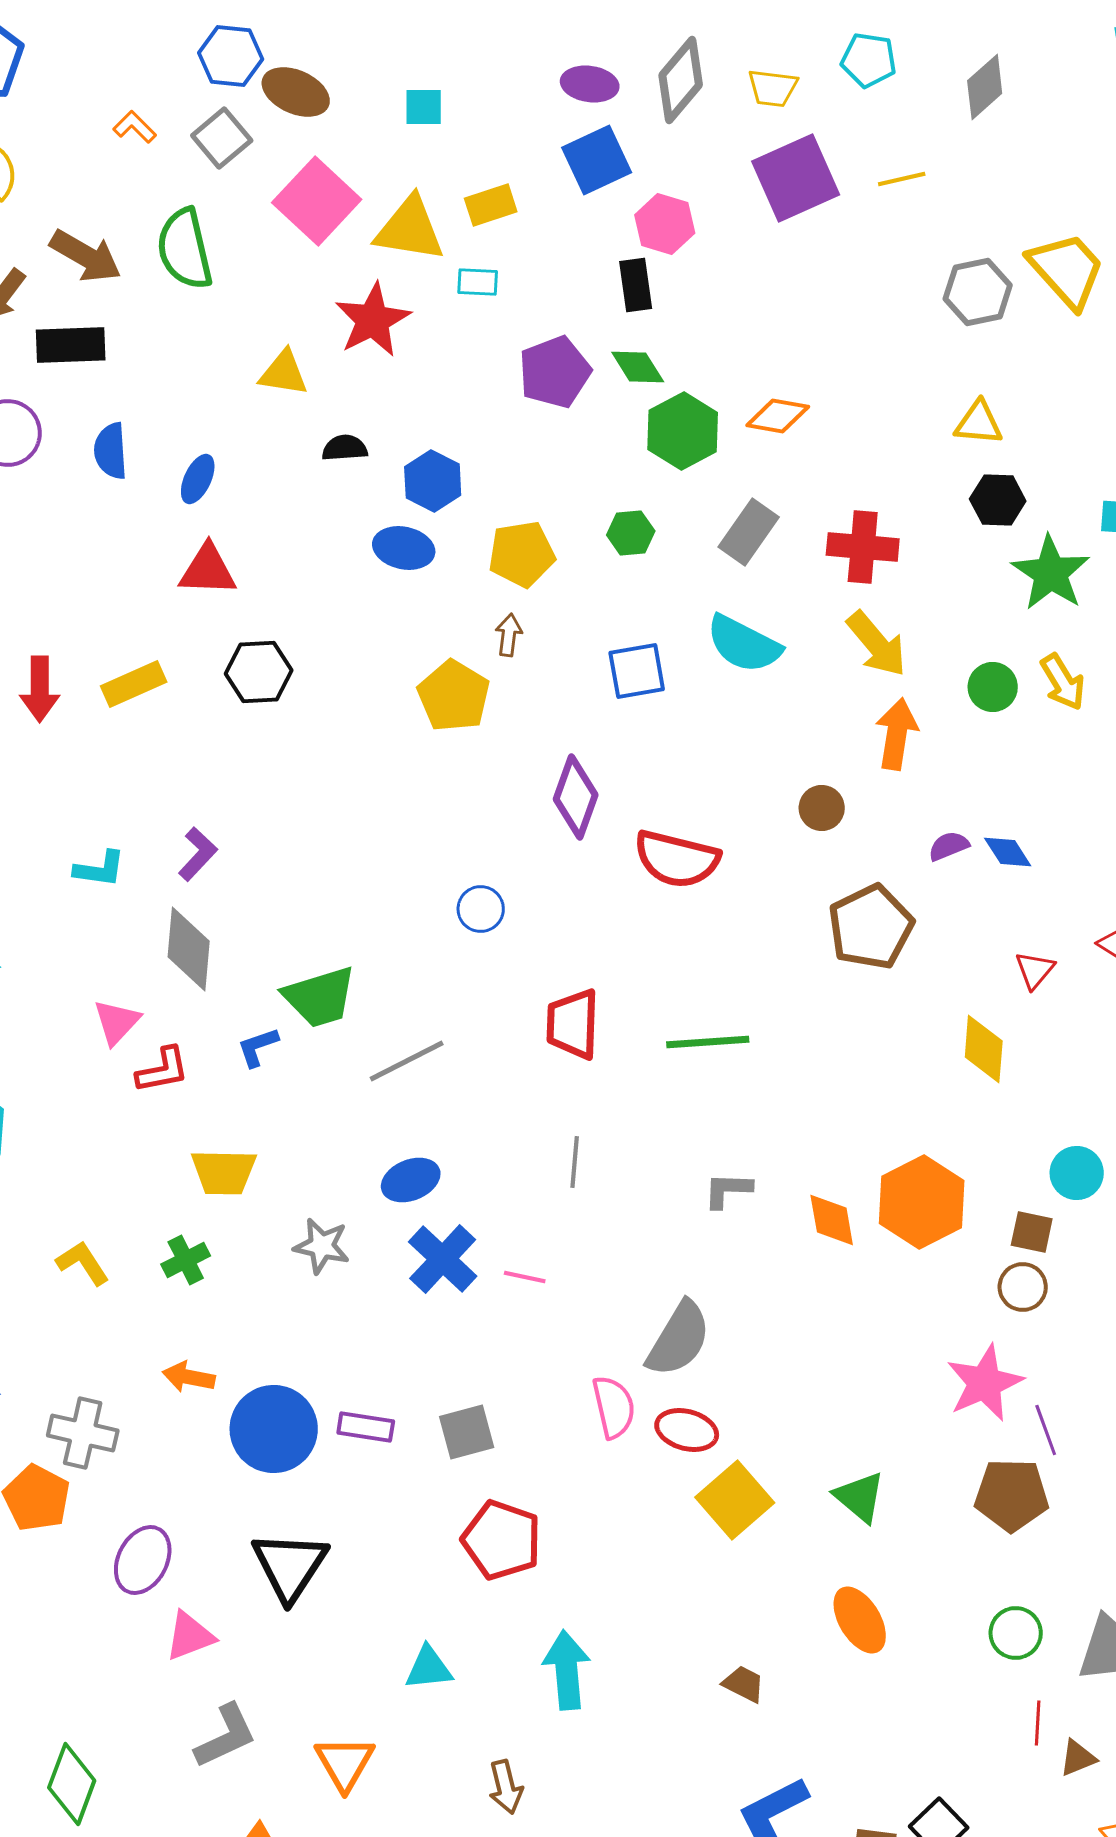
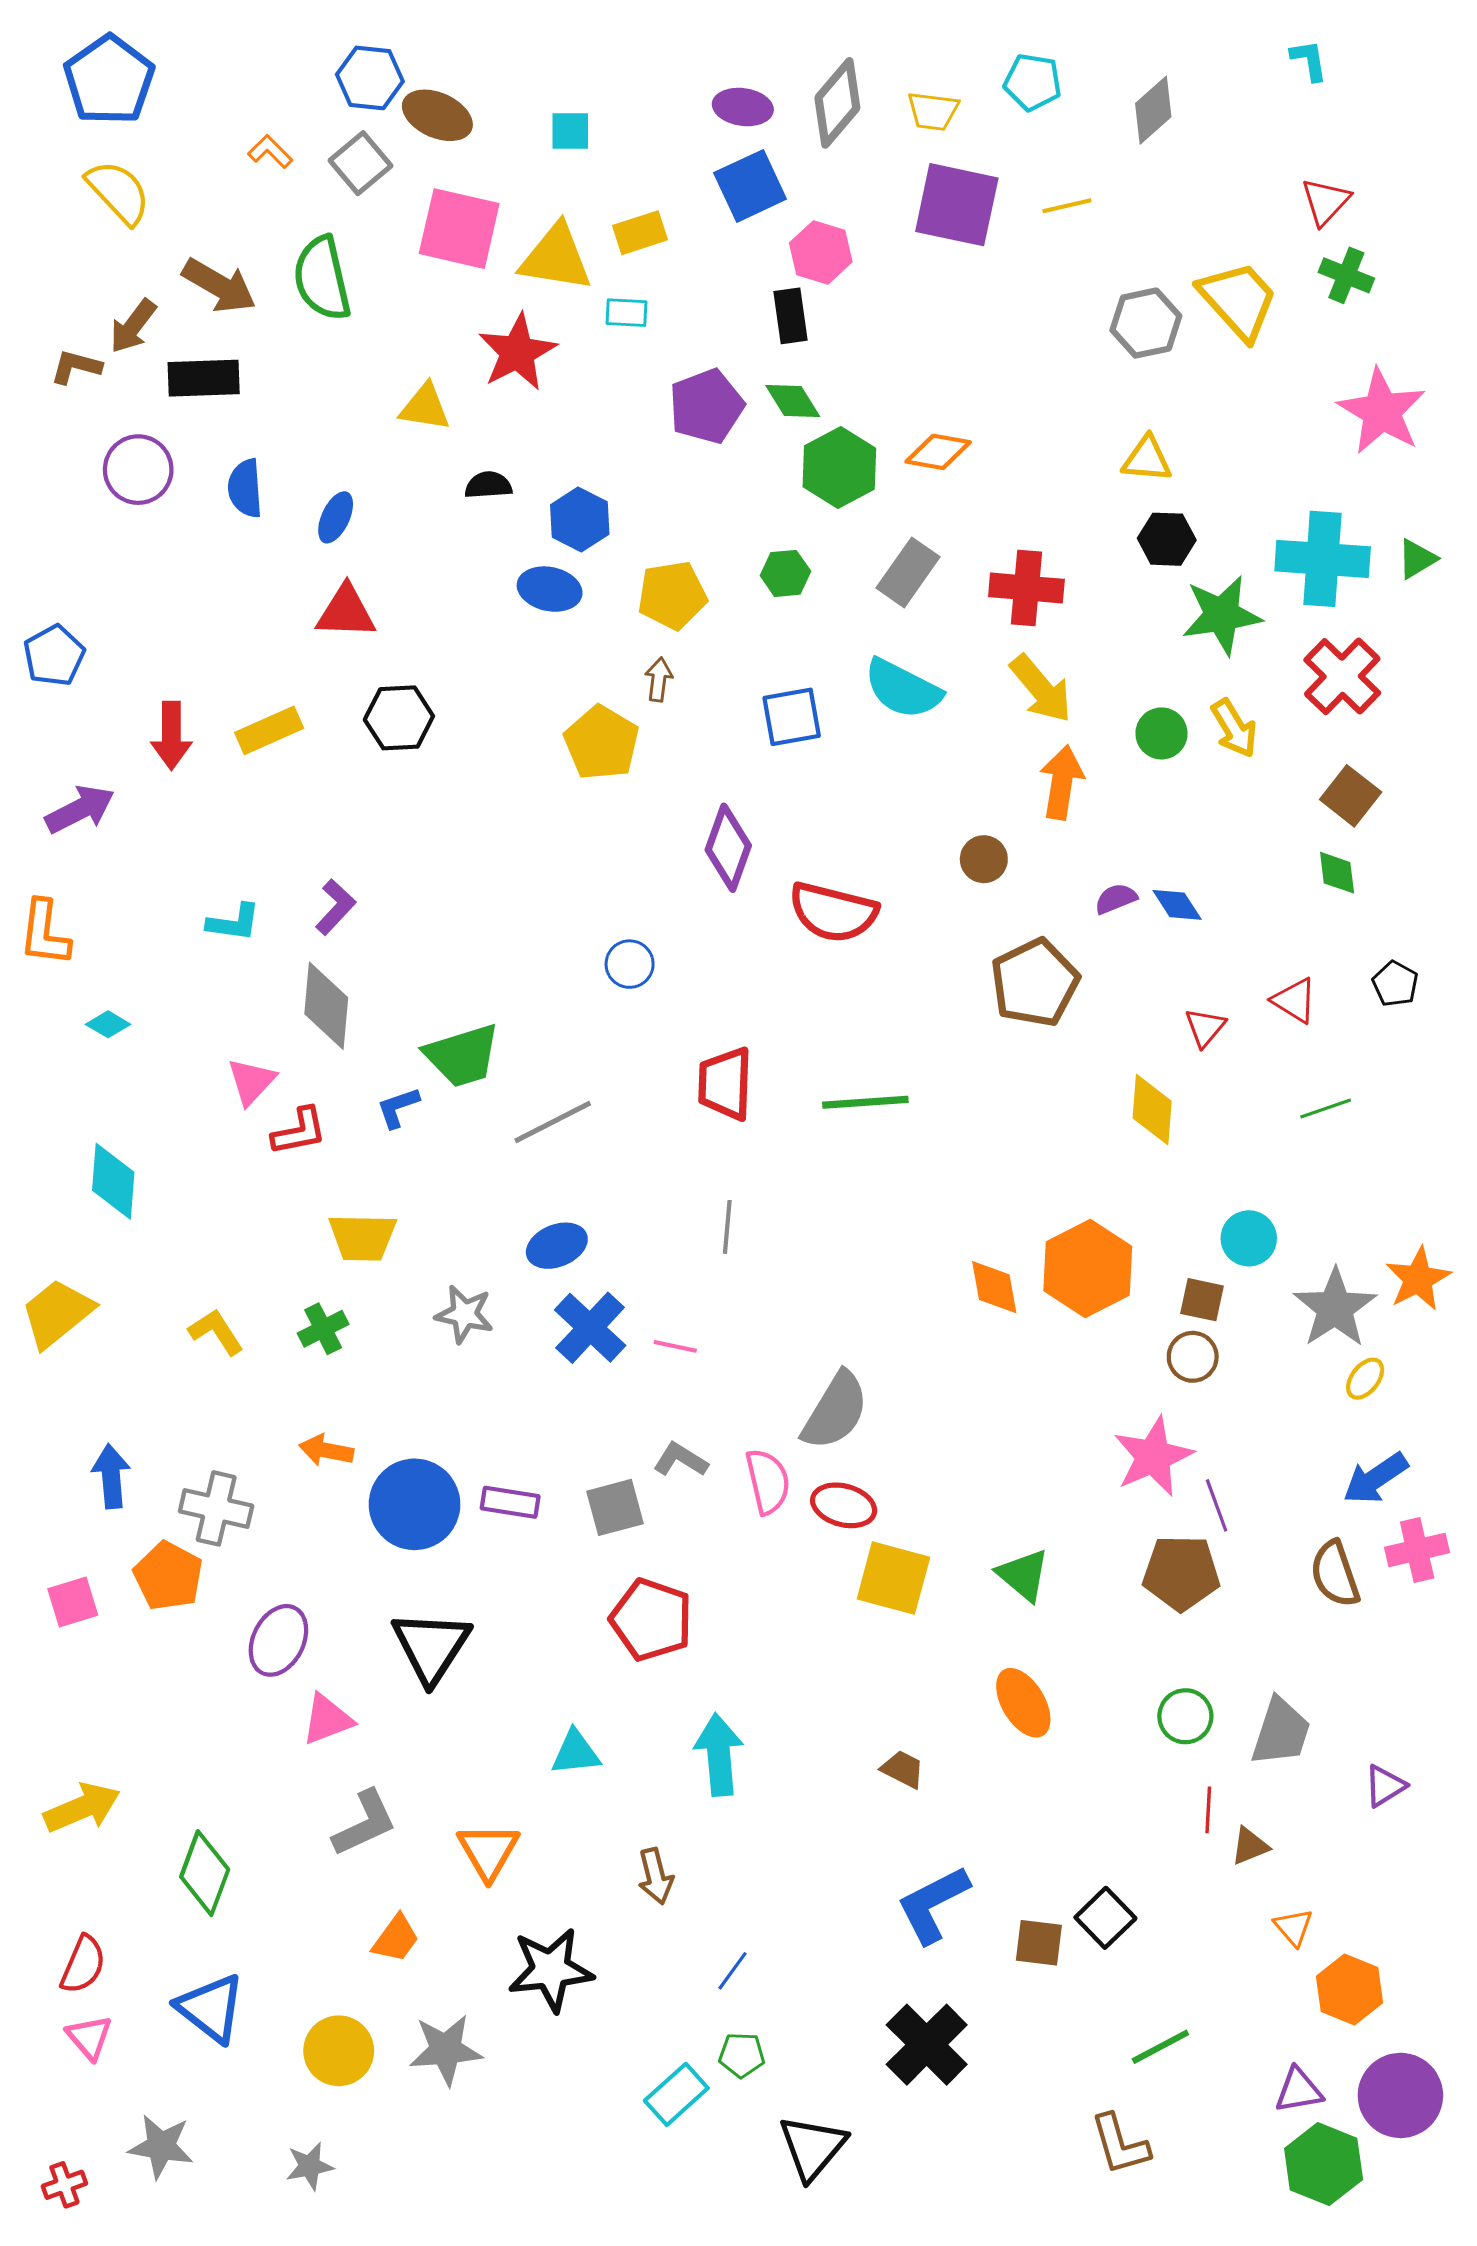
purple square: (796, 178) -> (957, 205), turned 36
pink square: (317, 201) -> (459, 229), turned -30
green star: (1051, 573) -> (1222, 615), turned 30
gray L-shape: (728, 1190) -> (680, 1460), moved, turned 30
yellow square: (735, 1500) -> (893, 1578), turned -34

